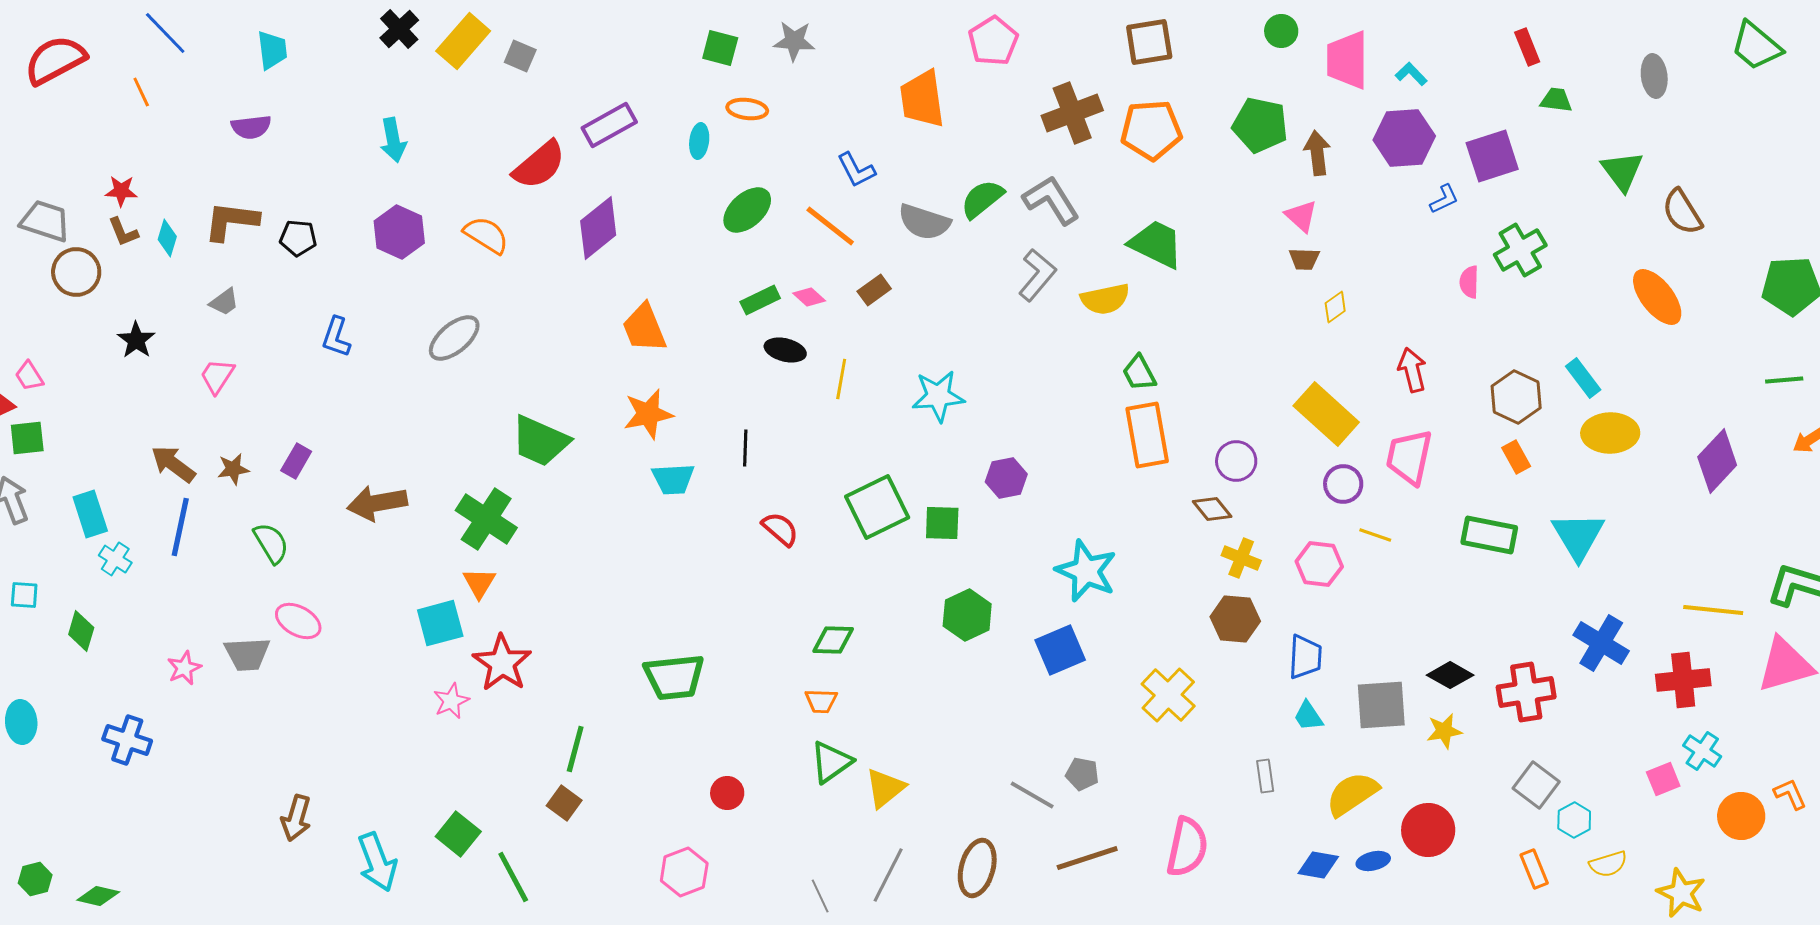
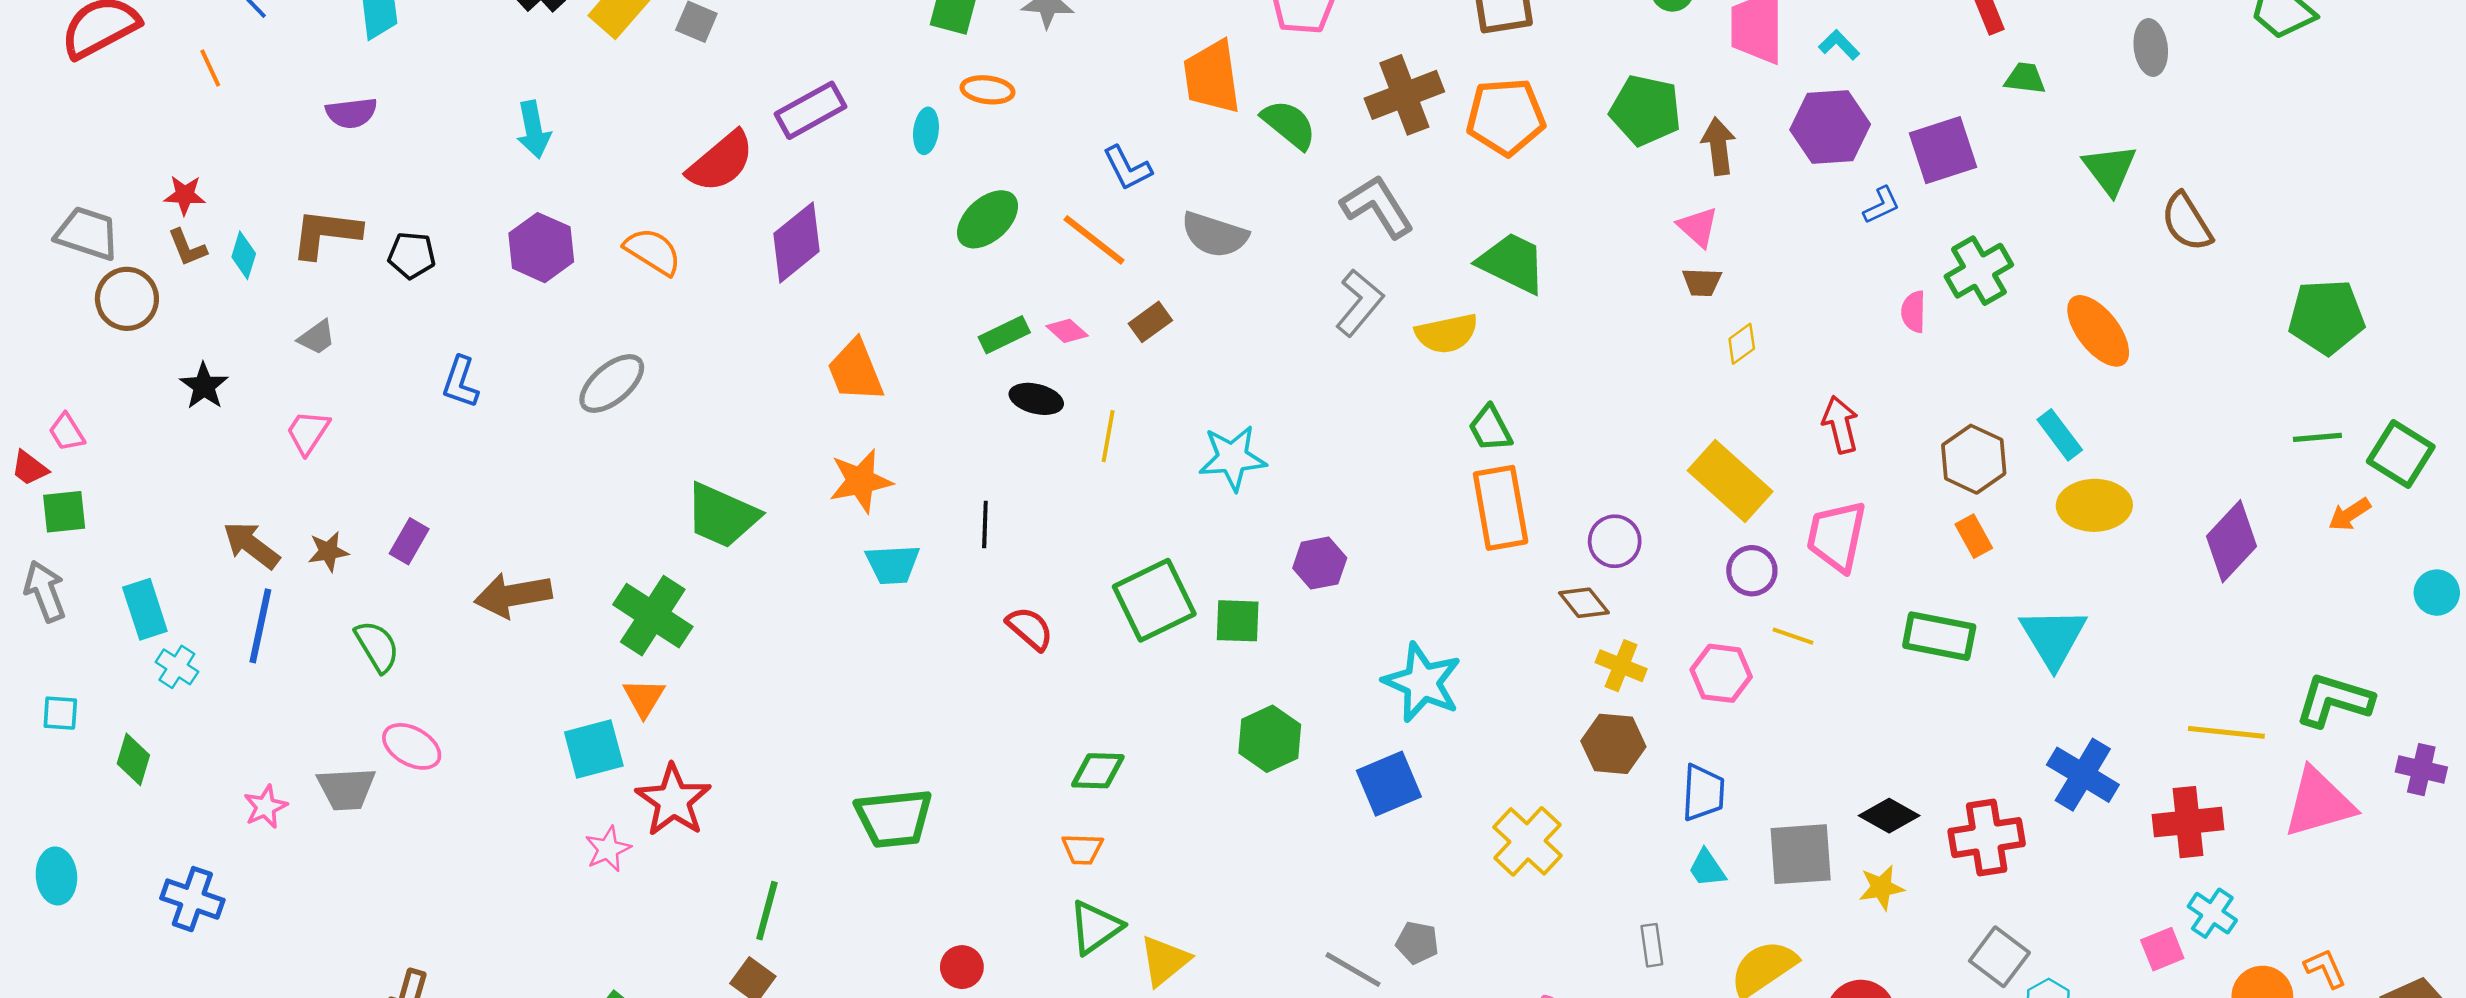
green semicircle: (982, 199) -> (1289, 124), moved, turned 78
orange ellipse: (1657, 297) -> (2098, 331), moved

